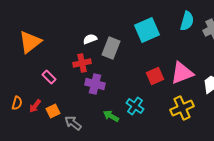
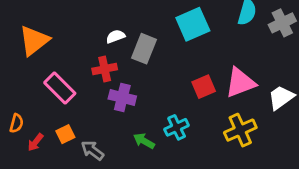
pink rectangle: (49, 77) -> (60, 88), size x1.6
red arrow: (35, 106) -> (35, 142), moved
cyan cross: (135, 106) -> (177, 127), turned 30

